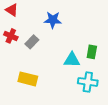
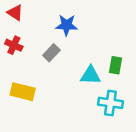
gray rectangle: (32, 42) -> (51, 53), moved
yellow rectangle: (28, 79) -> (23, 92), moved

